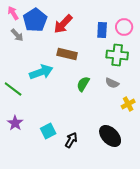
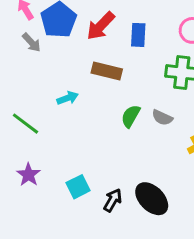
blue rectangle: (102, 30) -> (138, 35), moved
cyan arrow: (41, 72) -> (68, 98), size x0.6
gray semicircle: (112, 83) -> (162, 118), moved
black ellipse: (110, 136) -> (152, 199), moved

